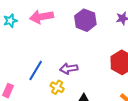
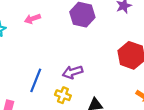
pink arrow: (41, 17) -> (32, 19), size x0.6

